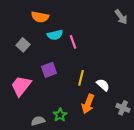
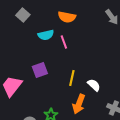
orange semicircle: (40, 17) -> (67, 17), moved
gray square: (23, 45) -> (23, 15), moved

